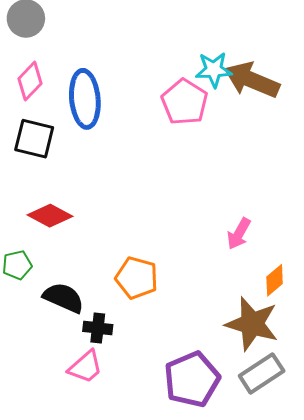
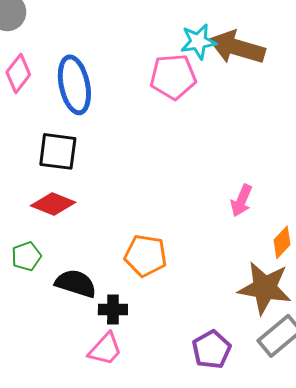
pink pentagon: (184, 102) -> (173, 77), turned -30
black square: (34, 139) -> (58, 151), moved
purple pentagon: (192, 379) -> (212, 350), size x0.7

